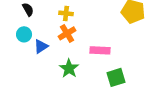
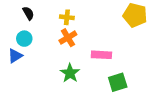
blue triangle: (41, 46) -> (15, 56), moved

